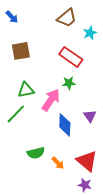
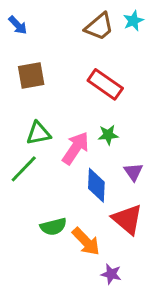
cyan star: (90, 33) -> (133, 21), moved
green star: (69, 83) -> (108, 135), moved
red triangle: (87, 161) -> (127, 219), moved
orange arrow: (58, 163) -> (86, 241), size x1.5
purple star: (85, 185) -> (111, 274), moved

